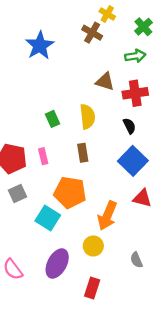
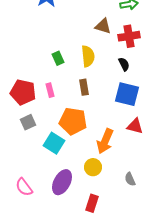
blue square: (133, 161) -> (127, 94), turned -30

